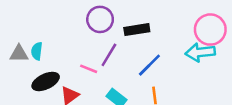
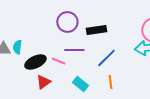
purple line: (109, 55) -> (74, 50), turned 60
black ellipse: (46, 81) -> (35, 62), moved

